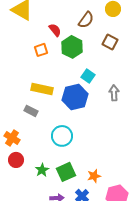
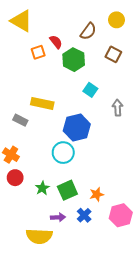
orange square: (41, 50) -> (38, 52), moved
blue hexagon: (75, 97) -> (77, 127), moved
gray rectangle: (31, 111) -> (20, 120), moved

